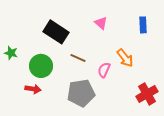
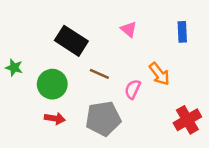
red arrow: (33, 89) -> (55, 119), moved

